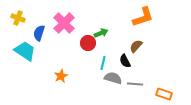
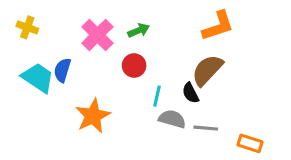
blue semicircle: (39, 33) -> (62, 70), moved
green arrow: (101, 33) -> (139, 30), moved
brown semicircle: (136, 46) -> (207, 70), size x1.6
orange star: (61, 76) -> (93, 116), size x1.6

